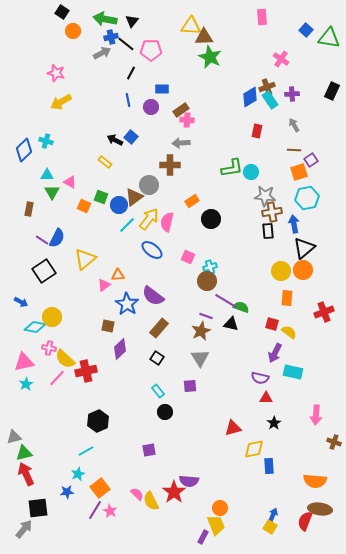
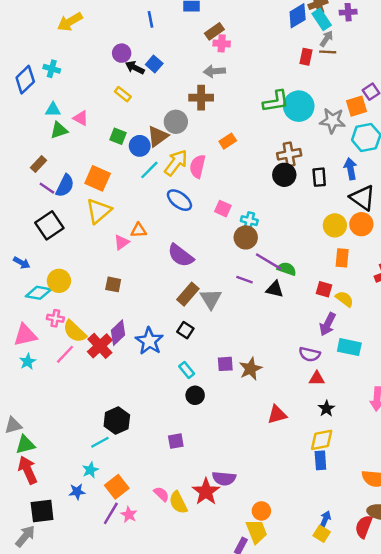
purple circle: (151, 107) -> (122, 53), moved
gray arrow: (294, 125) -> (326, 39), moved, turned 64
brown line: (294, 150) -> (328, 52), moved
cyan circle: (251, 172) -> (299, 106), size x1.6
green triangle: (52, 192) -> (59, 130), turned 42
gray star: (265, 196) -> (332, 121), moved
orange square: (84, 206) -> (98, 178), moved, size x1.5
brown rectangle: (29, 209) -> (38, 164), moved, turned 32
brown cross: (272, 212) -> (289, 154), moved
black circle: (211, 219) -> (284, 175), moved
black triangle: (304, 248) -> (363, 198), turned -45
cyan cross: (210, 267) -> (249, 221), turned 32
blue star: (127, 304) -> (149, 341), moved
brown square: (108, 326) -> (113, 284), moved
brown star: (201, 331) -> (251, 369), moved
purple diamond: (120, 349) -> (118, 333), moved
gray triangle: (200, 358) -> (211, 299), moved
red cross: (86, 371) -> (100, 346), turned -30
black hexagon: (98, 421) -> (117, 421), moved
yellow diamond: (254, 449) -> (322, 440), moved

